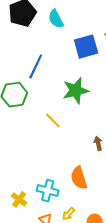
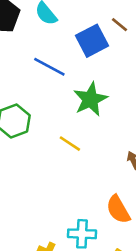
blue line: (36, 66) -> (49, 67), moved, turned -75

